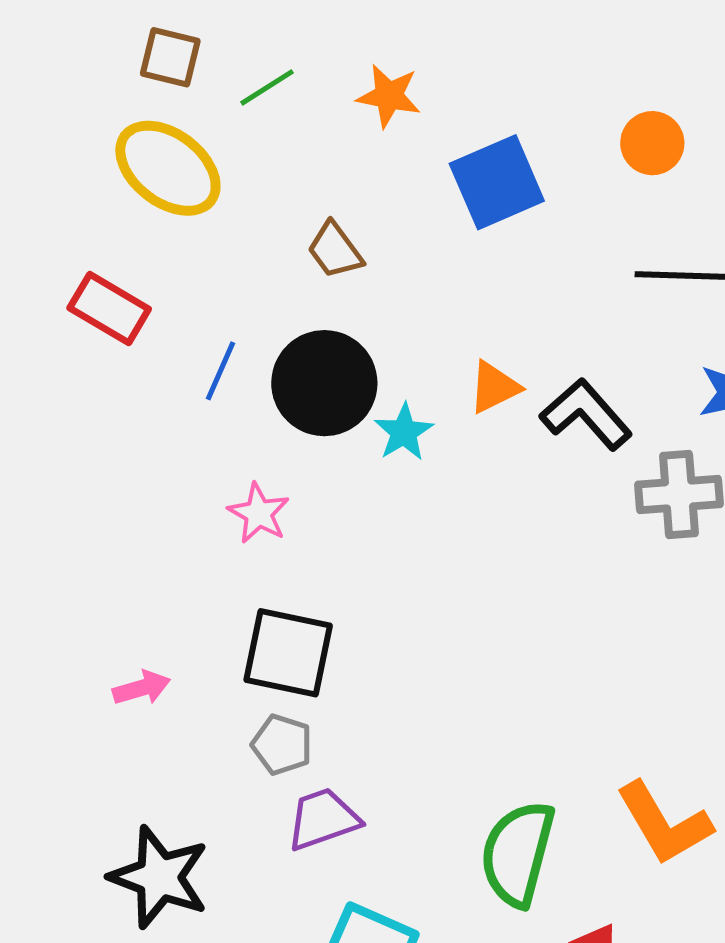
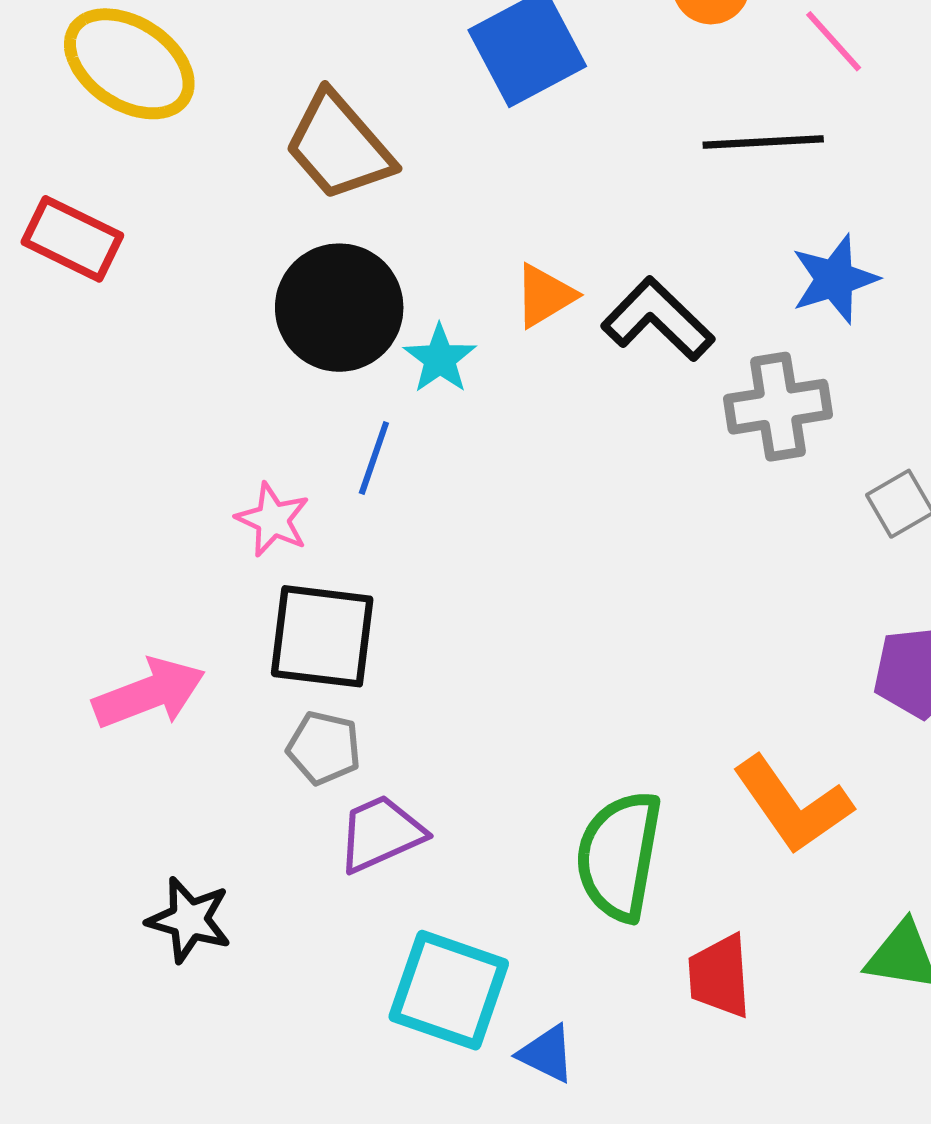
brown trapezoid: (335, 250) -> (339, 146), size x1.6
blue line: (220, 371) -> (374, 458), moved
pink star: (259, 513) -> (273, 520), moved
pink arrow: (142, 688) -> (149, 693), size x1.6
black star: (159, 877) -> (189, 920), size x0.7

